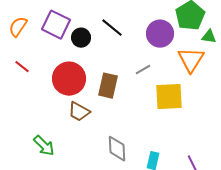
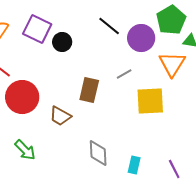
black line: (112, 28) -> (109, 26), moved
red circle: (69, 79) -> (22, 97), moved

